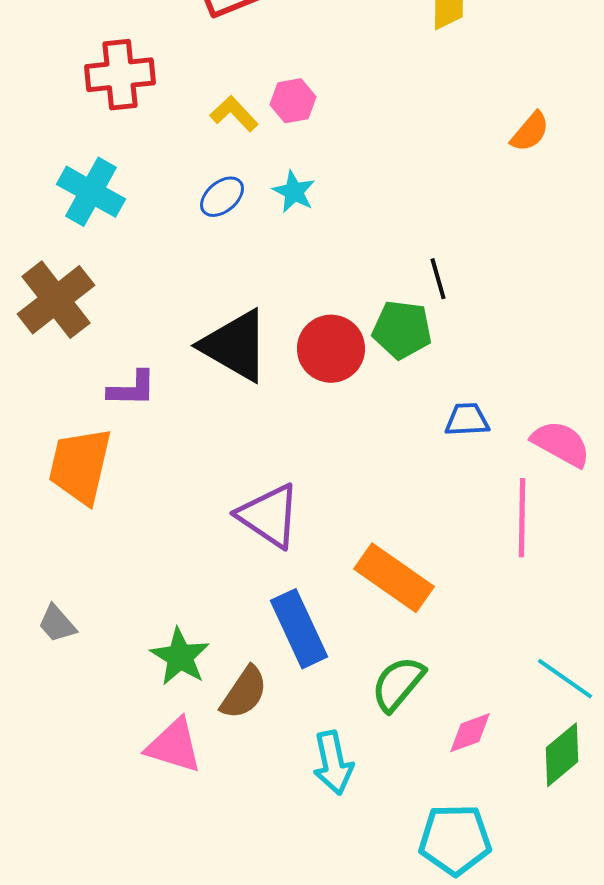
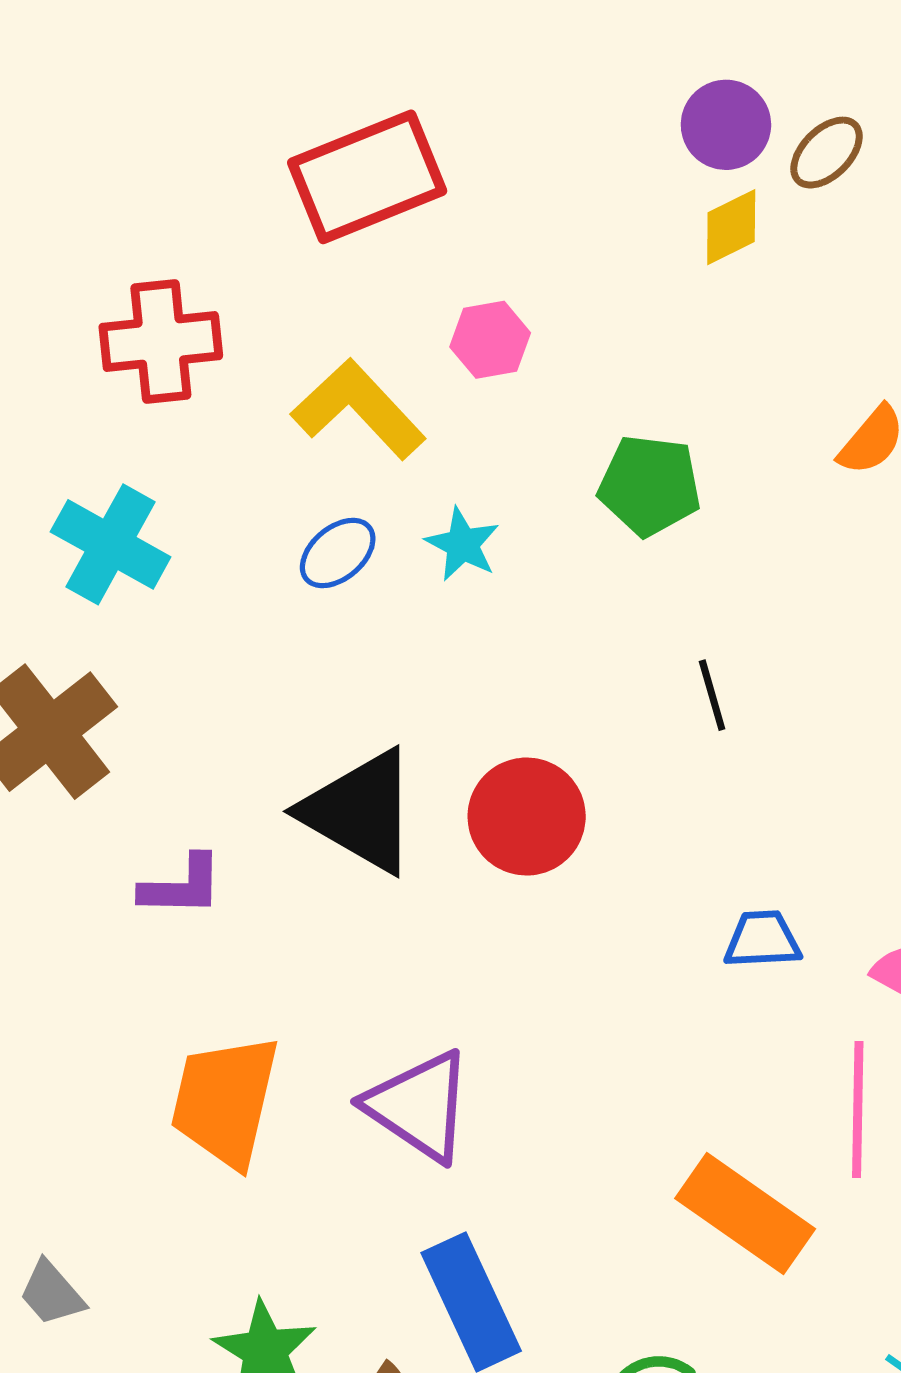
pink hexagon: (293, 101) -> (490, 340), moved
yellow L-shape: (234, 114) -> (358, 409), size x1.6
green pentagon: (402, 330) -> (650, 485), moved
orange trapezoid: (80, 466) -> (225, 1101), moved
orange rectangle: (394, 578) -> (745, 1214), moved

